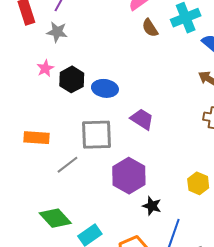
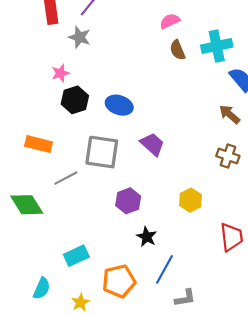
black hexagon: (72, 79) -> (75, 100), moved
purple hexagon: (129, 176) -> (128, 201), size x0.7
yellow hexagon: (198, 183) -> (190, 200), moved
green diamond: (55, 218) -> (27, 205), moved

